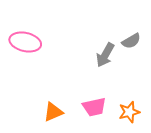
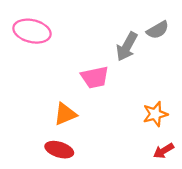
pink trapezoid: (94, 107) -> (95, 77), moved

